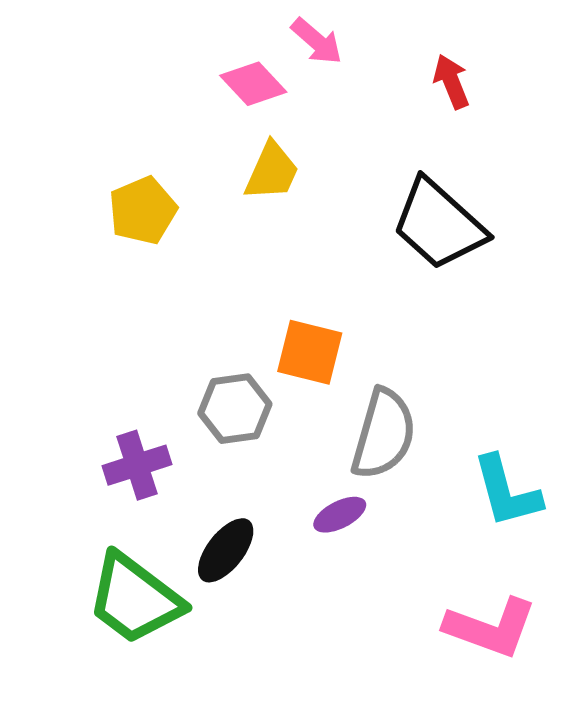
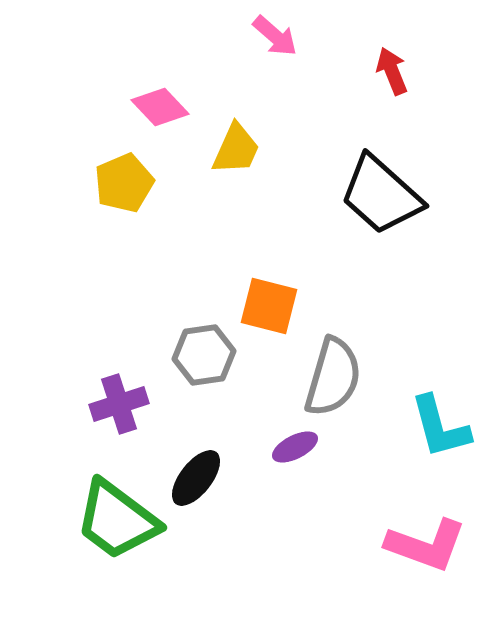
pink diamond: (253, 84) -> (160, 107), moved

